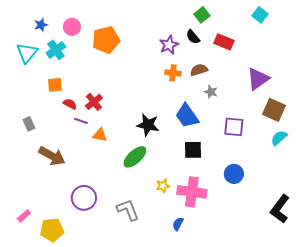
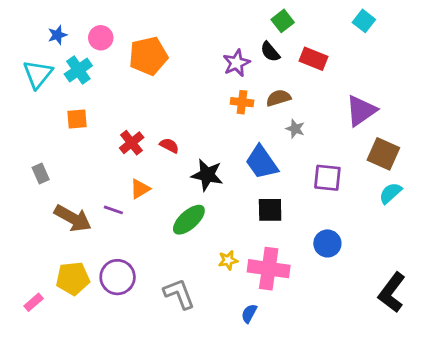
red semicircle: (70, 104) -> (169, 146), moved
purple line: (81, 121) -> (113, 210), moved
orange triangle: (100, 135) -> (140, 189), turned -42
yellow pentagon: (52, 230) -> (73, 278), moved

